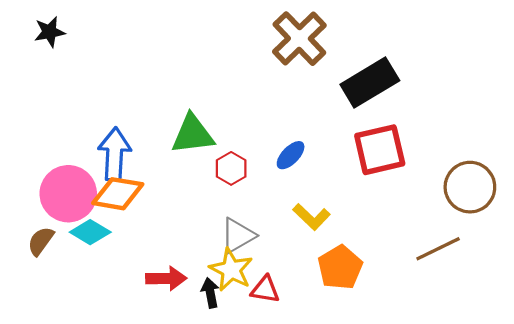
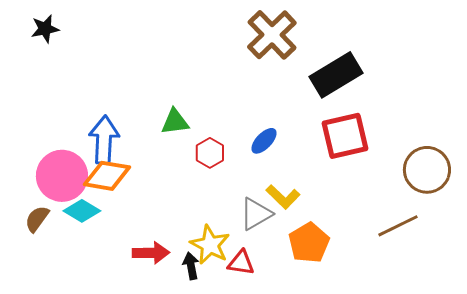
green triangle: (193, 134) -> (175, 122), size x0.7
gray triangle: (238, 236) -> (256, 214), moved

